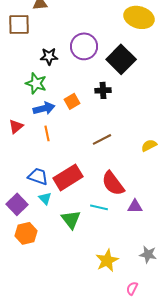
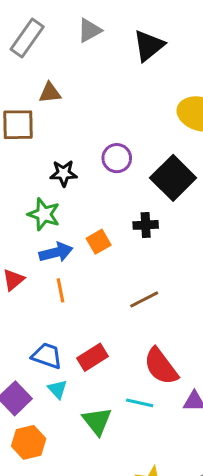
purple circle: (84, 46) -> (117, 158), size x0.7
red rectangle: (68, 177) -> (92, 357), size x0.7

